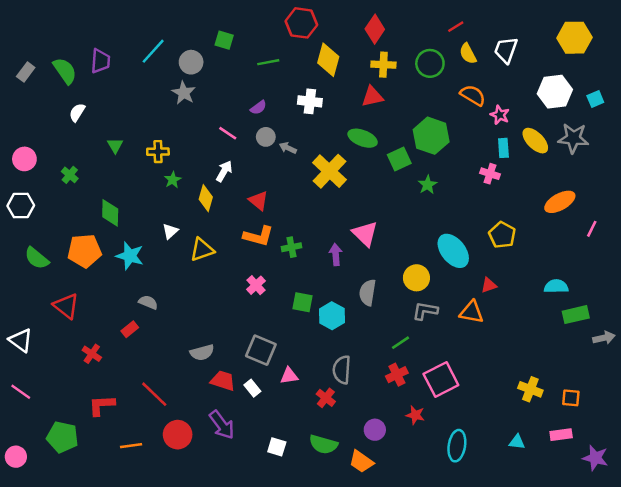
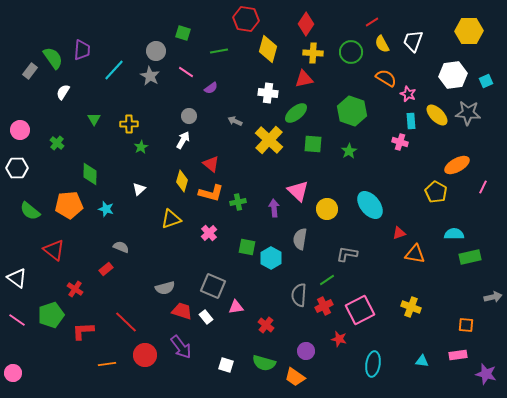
cyan line: (153, 51) -> (114, 70), moved
gray rectangle: (26, 72) -> (30, 71), moved
white cross: (310, 101) -> (268, 93), moved
pink line: (228, 133) -> (186, 72), moved
gray circle: (266, 137) -> (189, 116), moved
green ellipse: (363, 138) -> (296, 113), turned -60
green square: (399, 159) -> (313, 144), moved, turned 30
yellow diamond: (206, 198) -> (182, 181), moved
yellow pentagon: (502, 235) -> (436, 192), moved
yellow triangle: (202, 250) -> (171, 219), moved
cyan star: (130, 256) -> (106, 209), size x0.7
yellow circle: (416, 278) -> (327, 209), moved
orange triangle: (472, 312) -> (415, 254), moved
gray arrow: (604, 338) -> (493, 297), moved
gray semicircle: (342, 370) -> (299, 295), moved
yellow cross: (530, 389) -> (411, 307), moved
green pentagon: (62, 437) -> (51, 315), moved, turned -30

